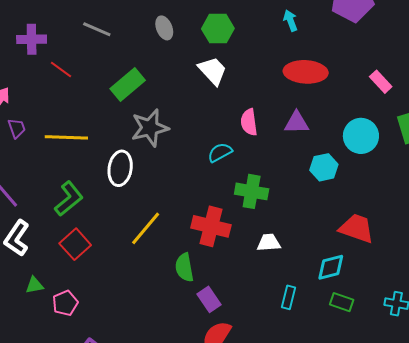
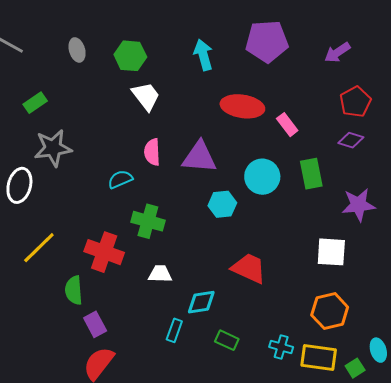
cyan arrow: (290, 21) -> (203, 55), size x1.4
white trapezoid: (213, 71) -> (146, 96), moved
red ellipse: (306, 72) -> (242, 106), moved
green rectangle: (128, 84) -> (35, 103), size x0.7
purple triangle: (297, 123) -> (199, 157), size x1.4
cyan diamond: (331, 267) -> (201, 302), moved

